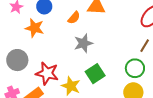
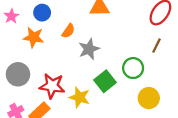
orange semicircle: (74, 18) -> (68, 31), moved
green circle: (135, 68) -> (133, 68), moved

